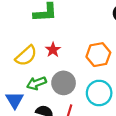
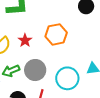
orange hexagon: (98, 55) -> (56, 34), moved

